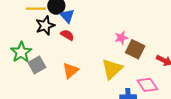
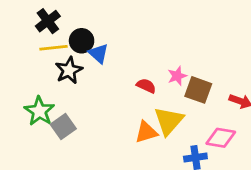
red semicircle: (67, 35) -> (146, 86), moved
orange triangle: (70, 71) -> (146, 132), moved, turned 30
pink diamond: (147, 85) -> (221, 138), turned -40

